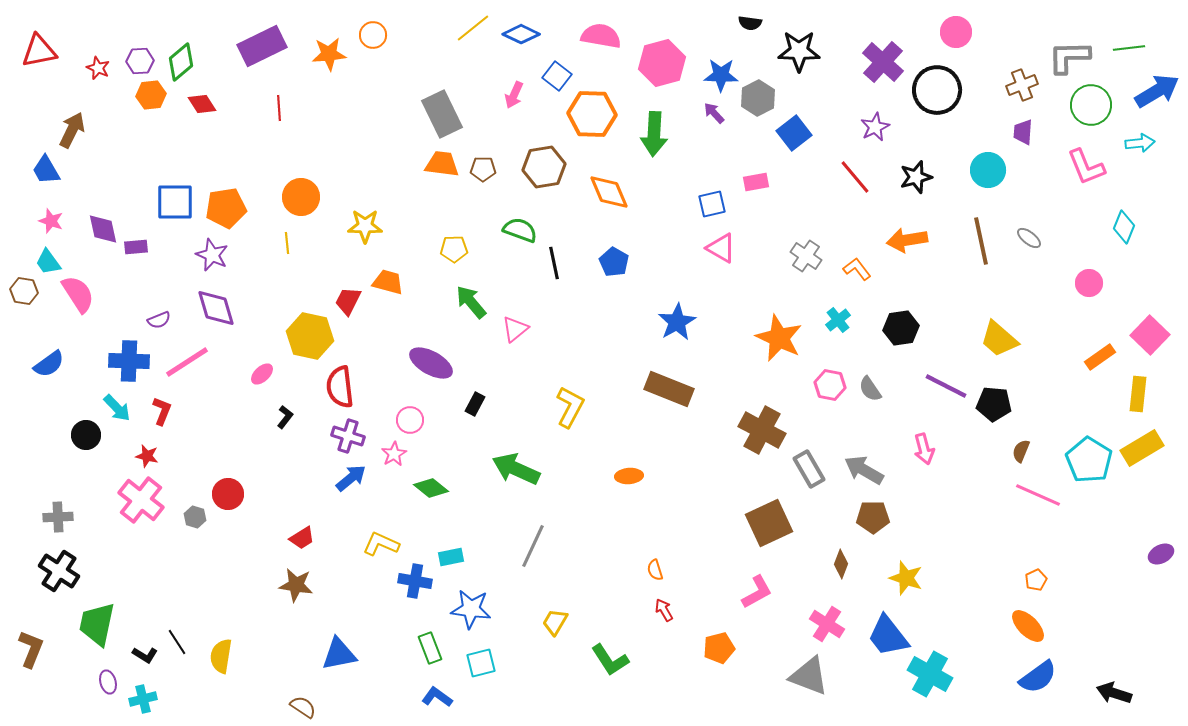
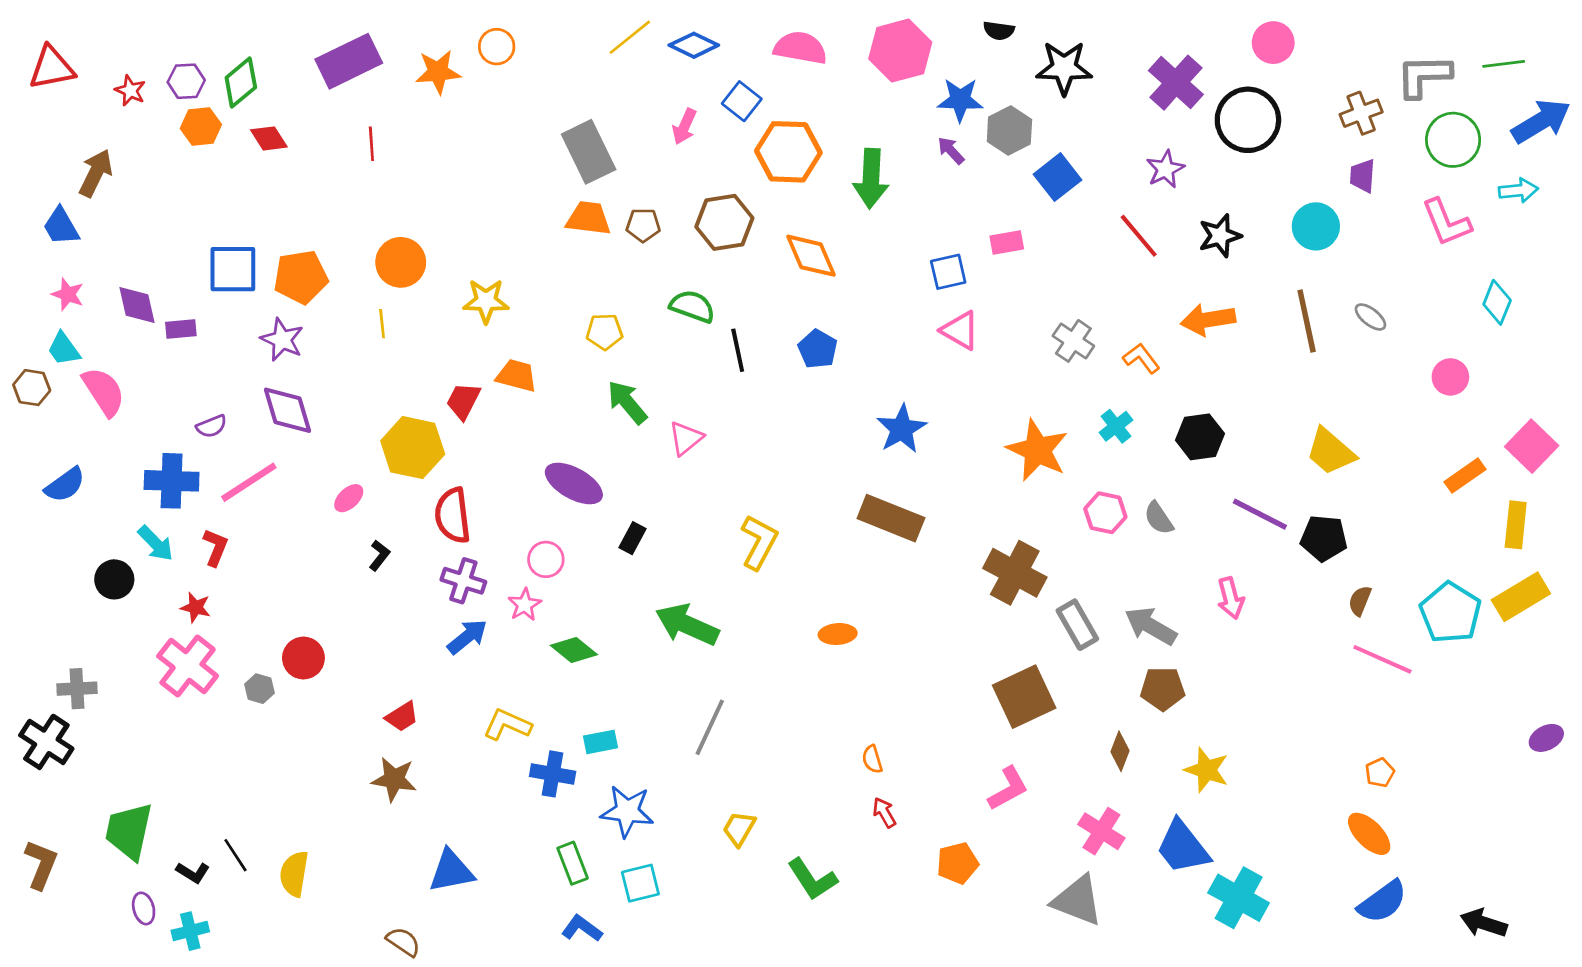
pink hexagon: (662, 63) -> (900, 51), moved
black cross: (59, 571) -> (46, 742), moved

